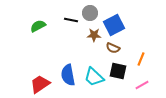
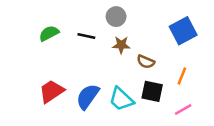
black line: (71, 20) -> (86, 36), moved
blue square: (114, 25) -> (183, 31), moved
blue semicircle: (68, 75) -> (88, 97), turned 45
red trapezoid: (40, 84) -> (52, 91), moved

